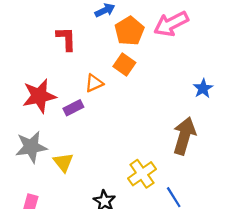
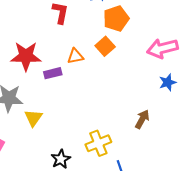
pink arrow: (171, 24) -> (162, 48), moved
brown arrow: (184, 136) -> (142, 119), size x0.6

